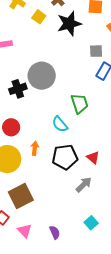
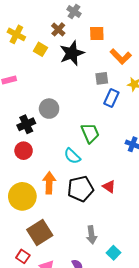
gray circle: (42, 76) -> (49, 109), size x0.7
red circle: (11, 127) -> (24, 151), moved
orange arrow: (35, 148) -> (49, 183), size x1.5
gray arrow: (84, 185) -> (92, 235), moved, turned 132

